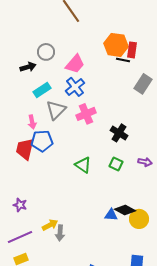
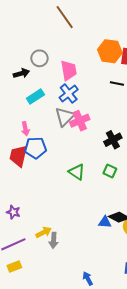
black line: (123, 60) -> (117, 83), moved
pink trapezoid: (75, 64) -> (69, 70), turned -50
gray triangle: (56, 110) -> (65, 117), moved
black cross: (119, 133) -> (113, 140), turned 30

